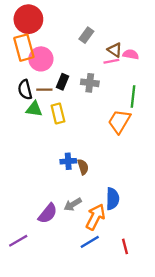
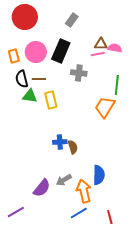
gray rectangle: (86, 35) -> (72, 20), moved
orange rectangle: (24, 48) -> (14, 56), moved, size x0.6
brown triangle: (115, 50) -> (101, 44), turned -32
black rectangle: (63, 82) -> (61, 51), moved, size x1.6
orange arrow: (95, 217) -> (84, 191), turned -40

